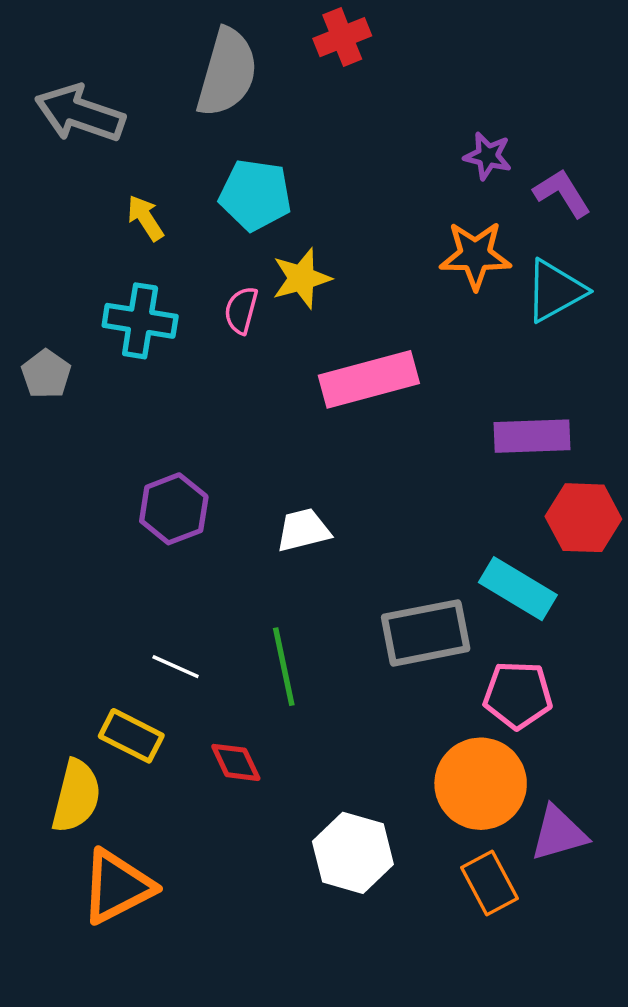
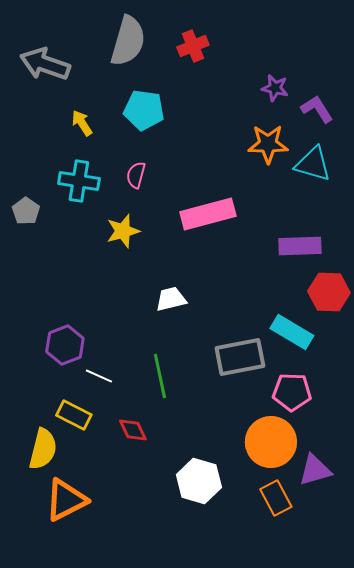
red cross: (342, 37) -> (193, 46), moved
yellow star: (301, 278) -> (123, 231), moved
cyan triangle: (555, 291) -> (313, 164), turned 45
purple hexagon: (174, 509) -> (65, 345), moved

